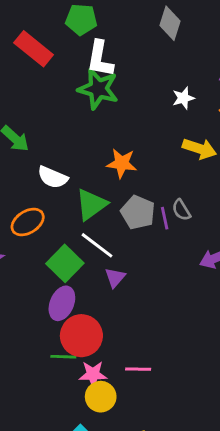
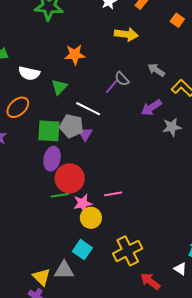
green triangle: (91, 204) -> (59, 87), size x0.7
gray pentagon: (138, 212) -> (71, 126), moved
purple line: (165, 218) -> (111, 87), turned 63
white line: (97, 245) -> (88, 109), moved
green square: (65, 263) -> (49, 131), turned -30

